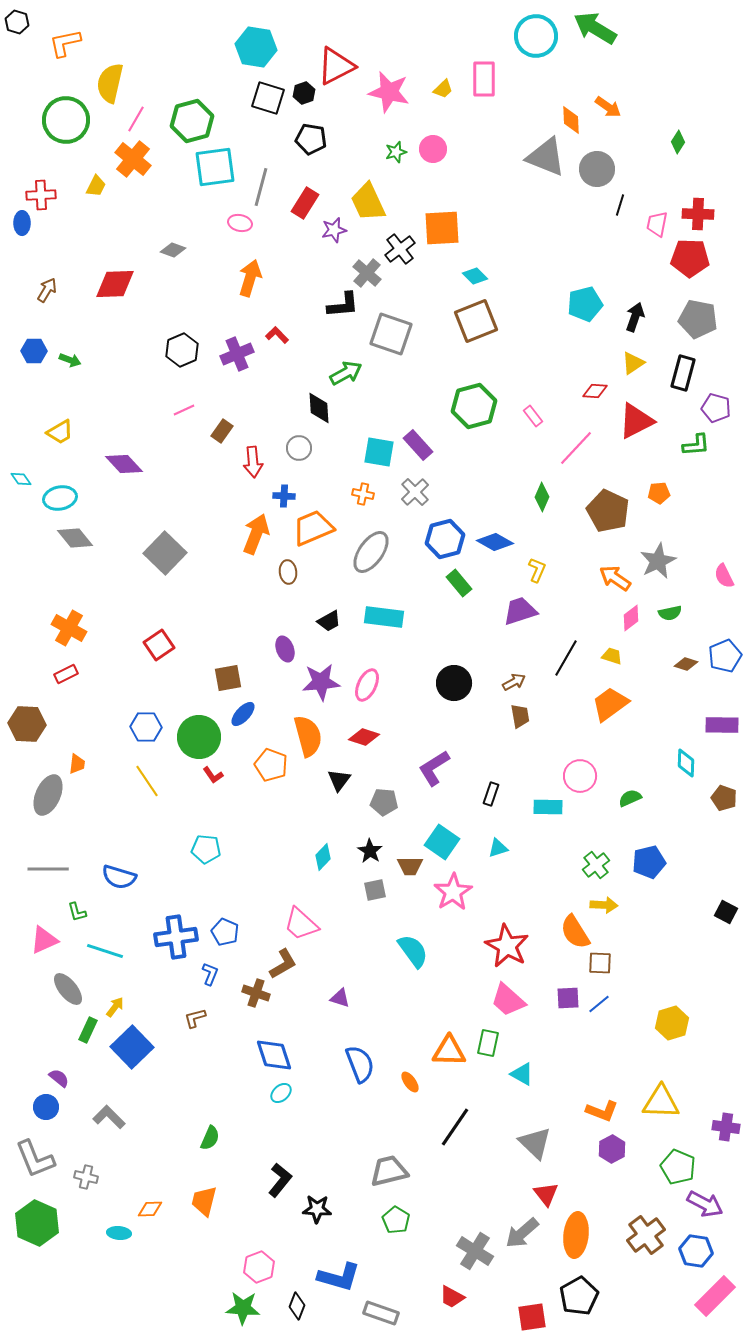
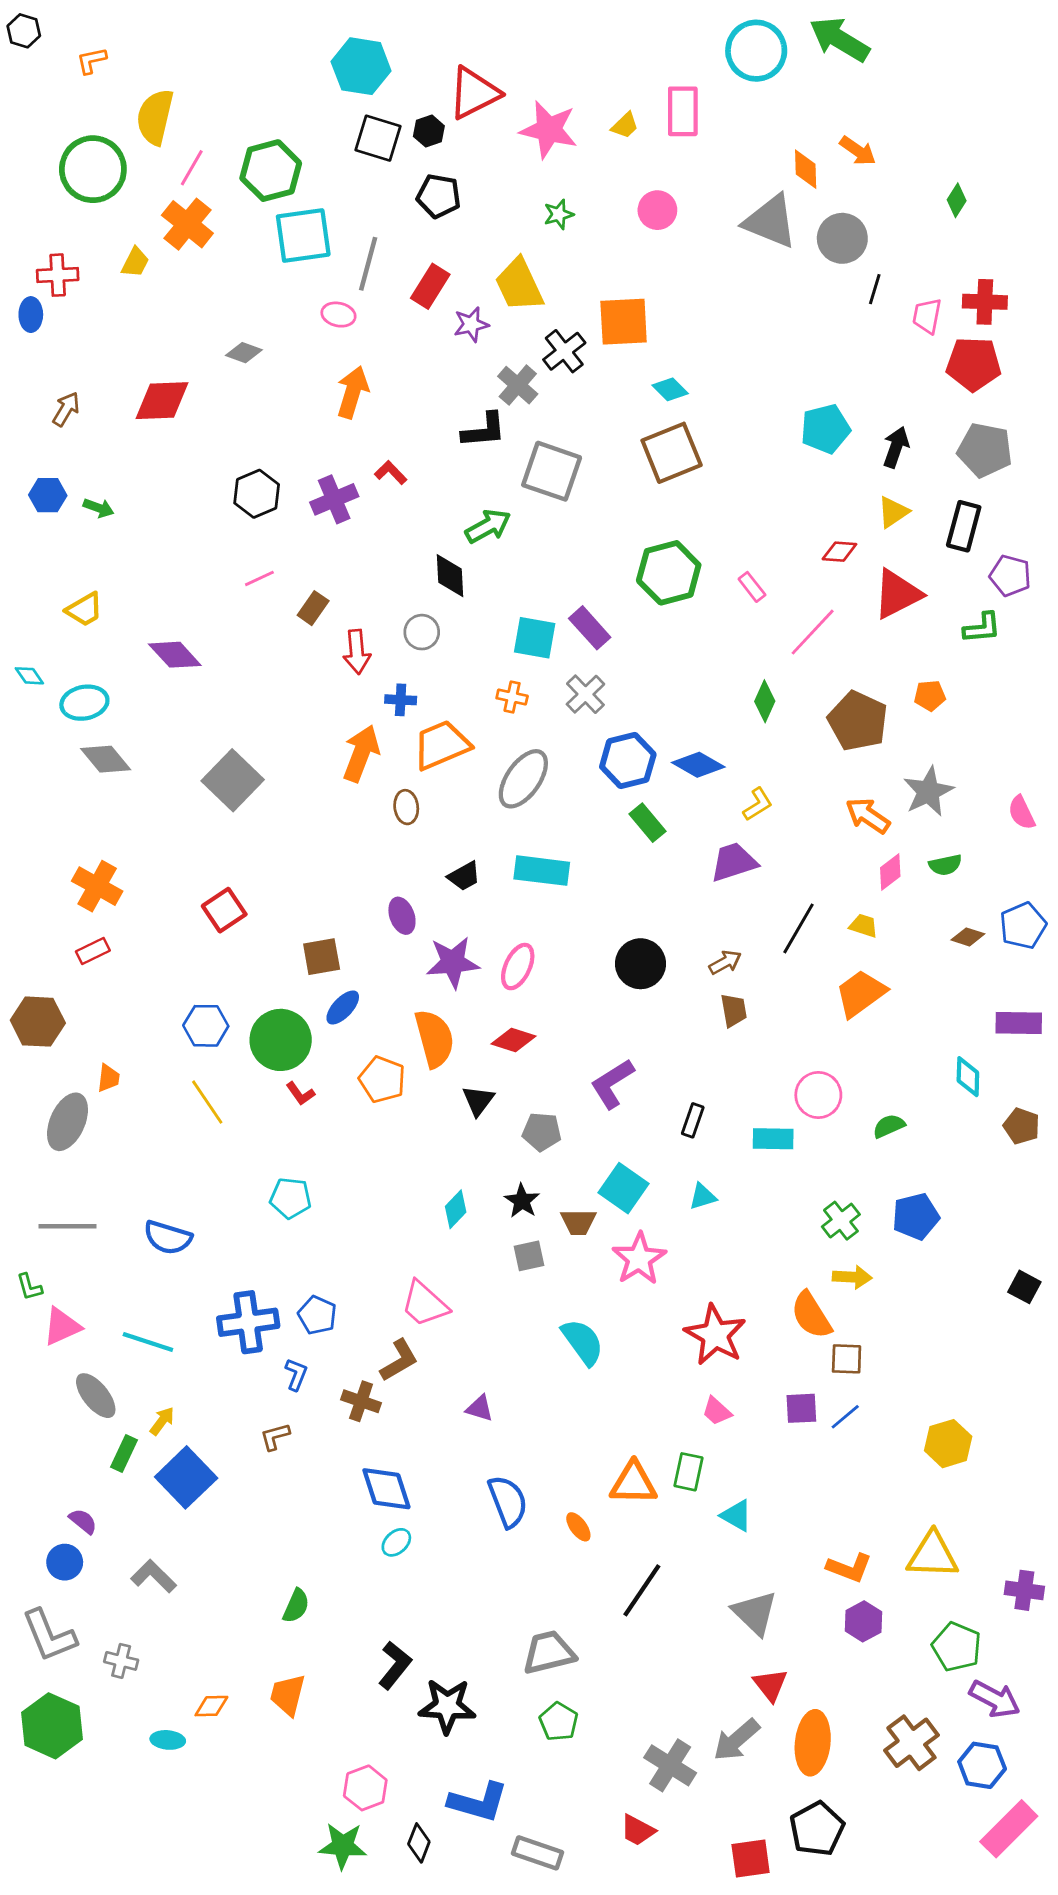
orange L-shape: (65, 43) -> (91, 60), size x0.7
pink circle: (433, 149) -> (657, 210), moved
yellow L-shape: (537, 570) -> (758, 804), turned 35
green L-shape: (77, 912) -> (29, 1287), moved
pink trapezoid: (508, 1000) -> (717, 1411), size x0.6
black star: (317, 1209) -> (447, 1706), size x1.4

